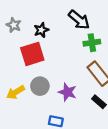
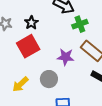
gray circle: (40, 86) -> (49, 79), moved
purple star: (67, 92) -> (66, 57), moved

